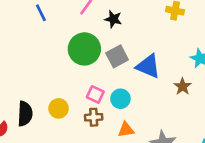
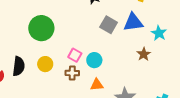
green circle: (84, 49) -> (41, 28), moved
gray square: (117, 56) -> (109, 25), moved, turned -36
blue triangle: (148, 66) -> (133, 22), moved, turned -35

